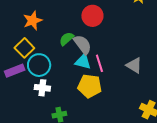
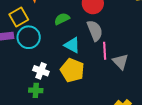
gray semicircle: (83, 45) -> (95, 31), moved
pink line: (99, 63) -> (105, 51), moved
white cross: (42, 88) -> (41, 71), moved

